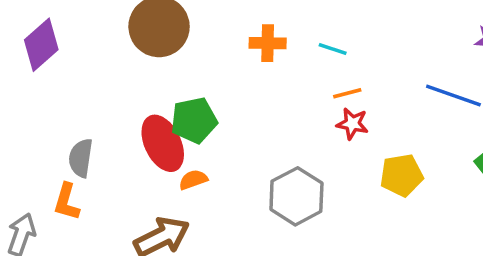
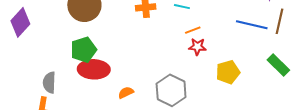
green pentagon: (194, 120) -> (84, 50), moved
red ellipse: (163, 143) -> (94, 69), turned -56
orange semicircle: (193, 180) -> (126, 93), moved

